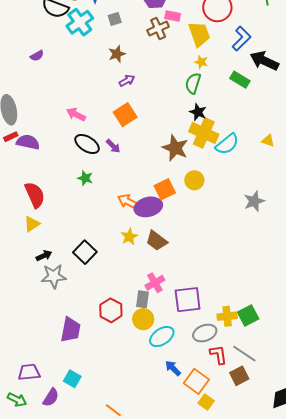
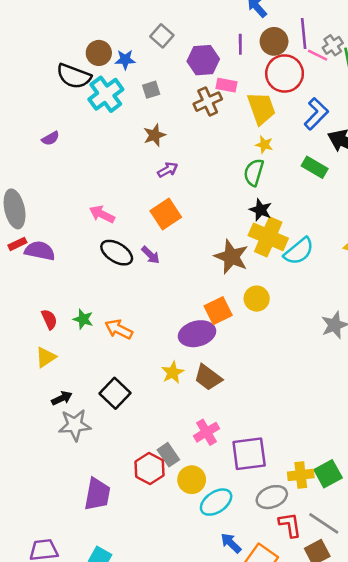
green star: (85, 178) -> (83, 319), moved
red semicircle: (35, 195) -> (49, 319), size x0.6
orange arrow: (128, 202) -> (119, 329), moved
gray rectangle: (142, 299) -> (168, 455), moved, turned -42

